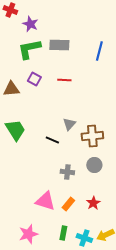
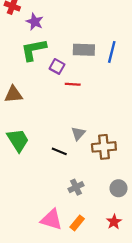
gray rectangle: (59, 45) -> (84, 50), moved
purple square: (34, 79) -> (57, 66), moved
gray circle: (94, 165) -> (118, 188), moved
gray cross: (67, 172) -> (76, 187), turned -32
red star: (93, 203) -> (114, 222), moved

